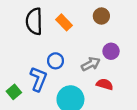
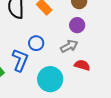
purple circle: (111, 51) -> (77, 25), moved

